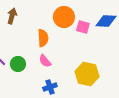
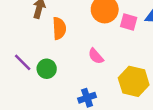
orange semicircle: (43, 38) -> (59, 28), moved
pink semicircle: (45, 61) -> (96, 56), moved

